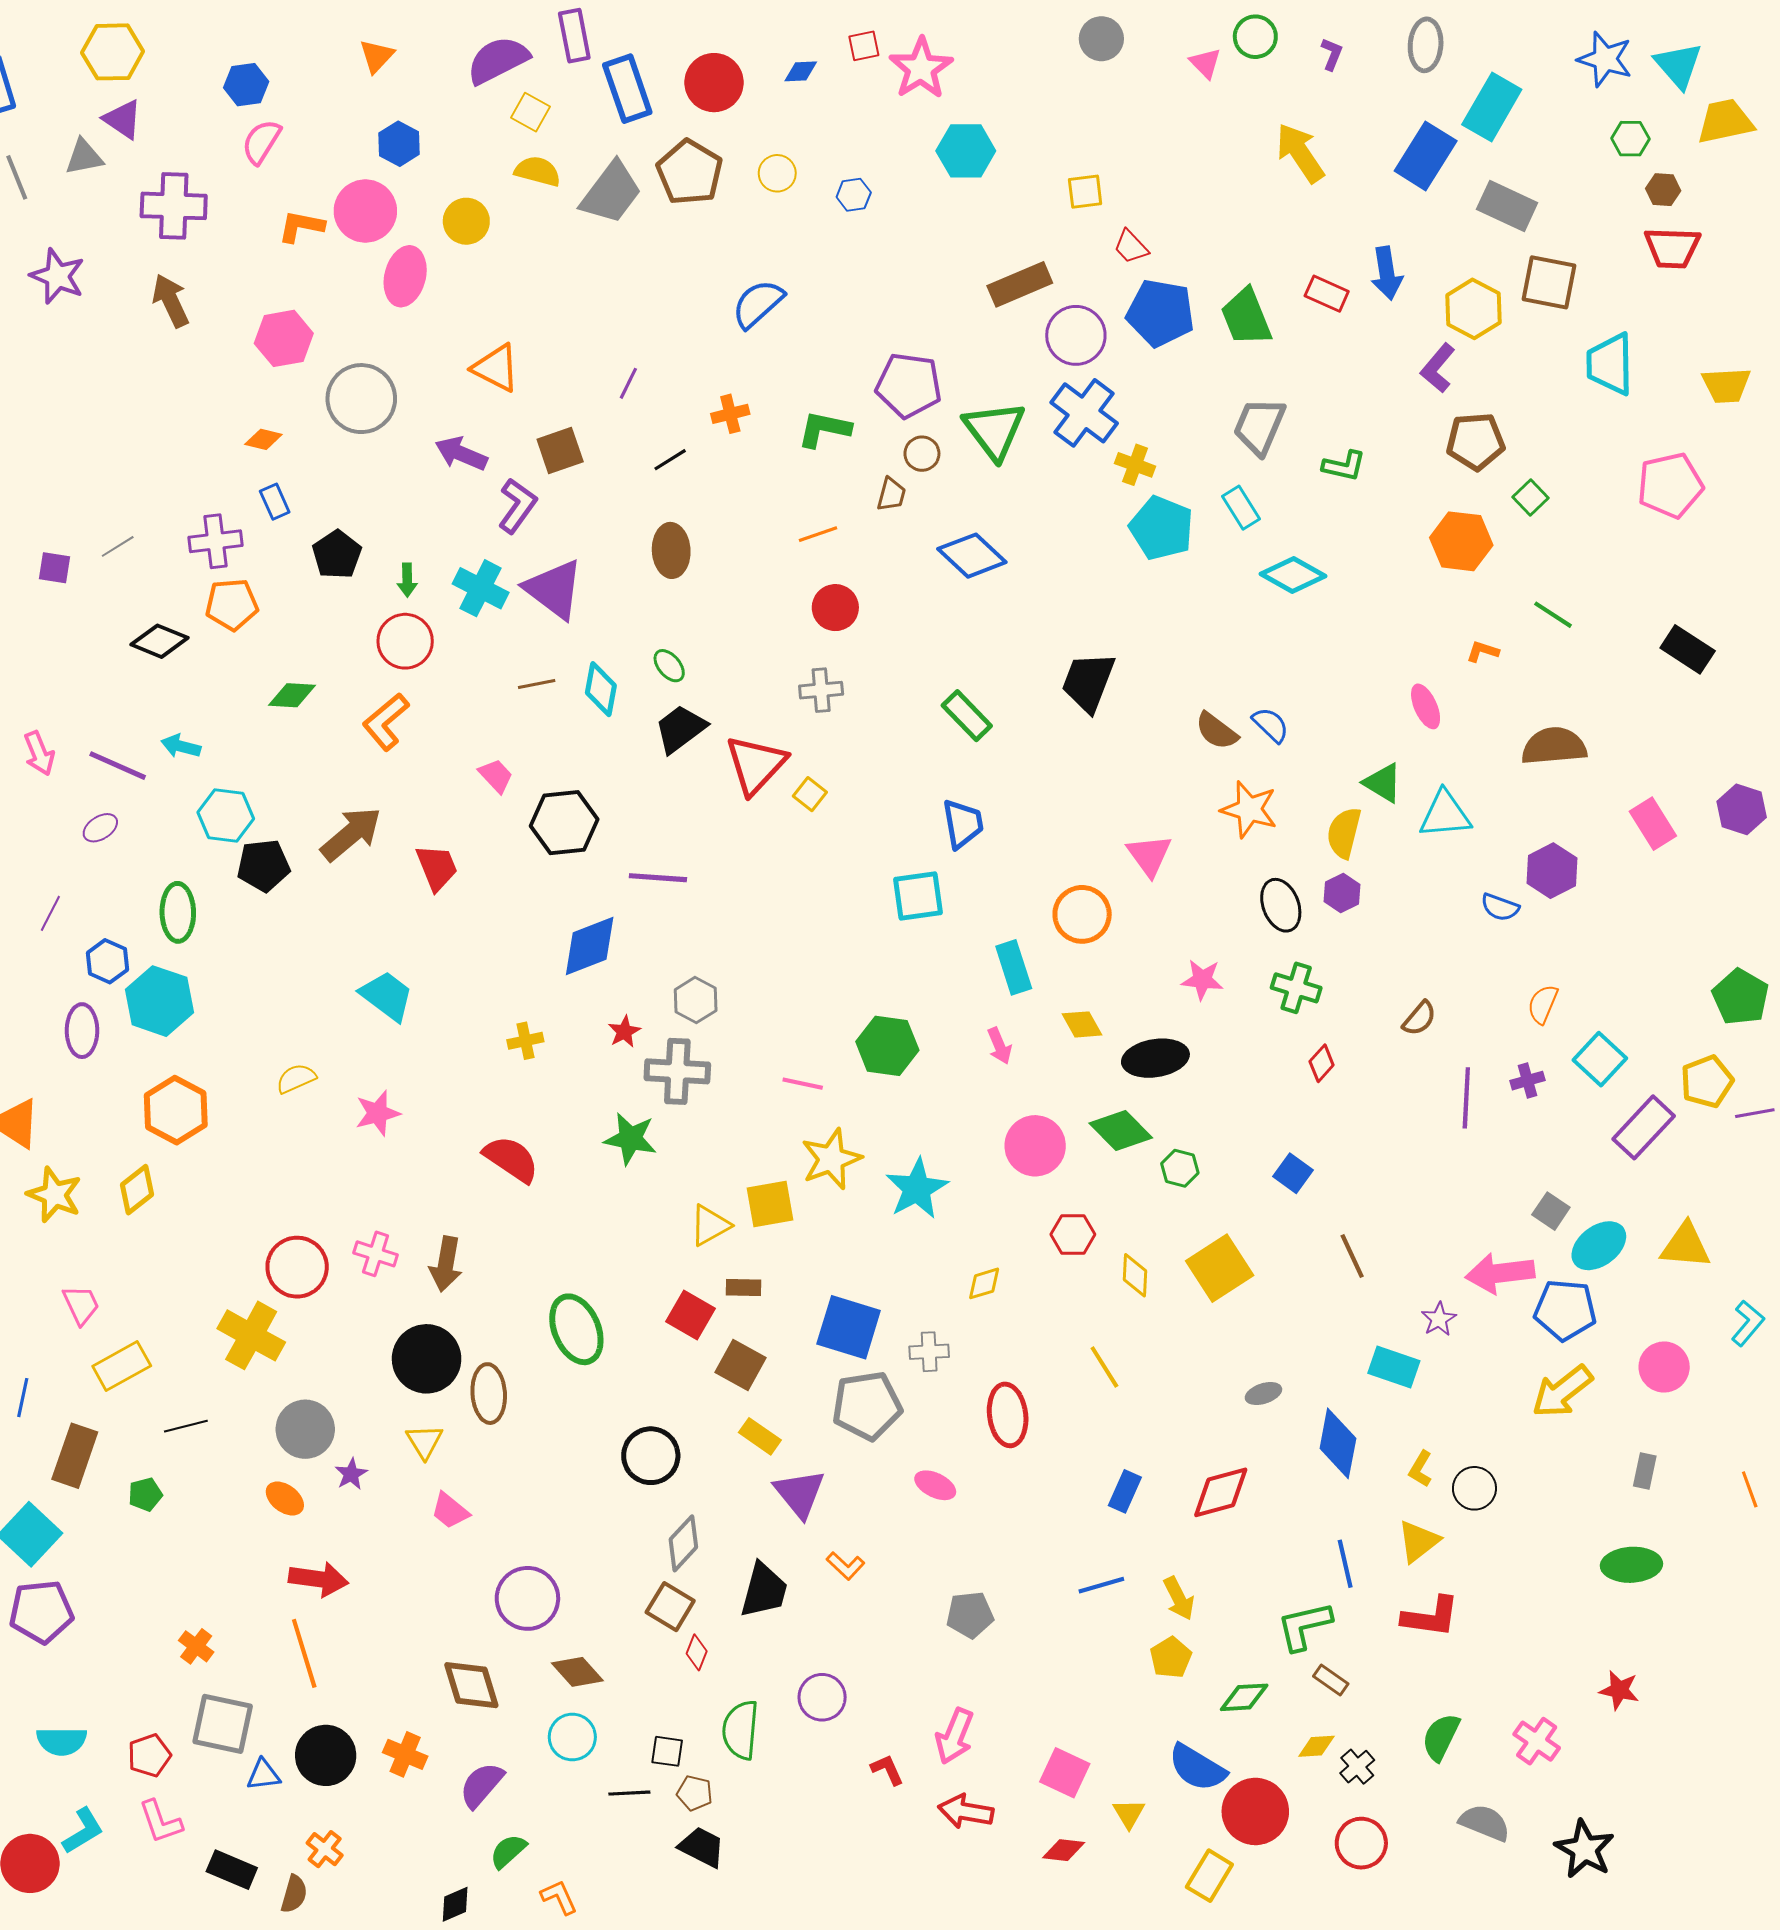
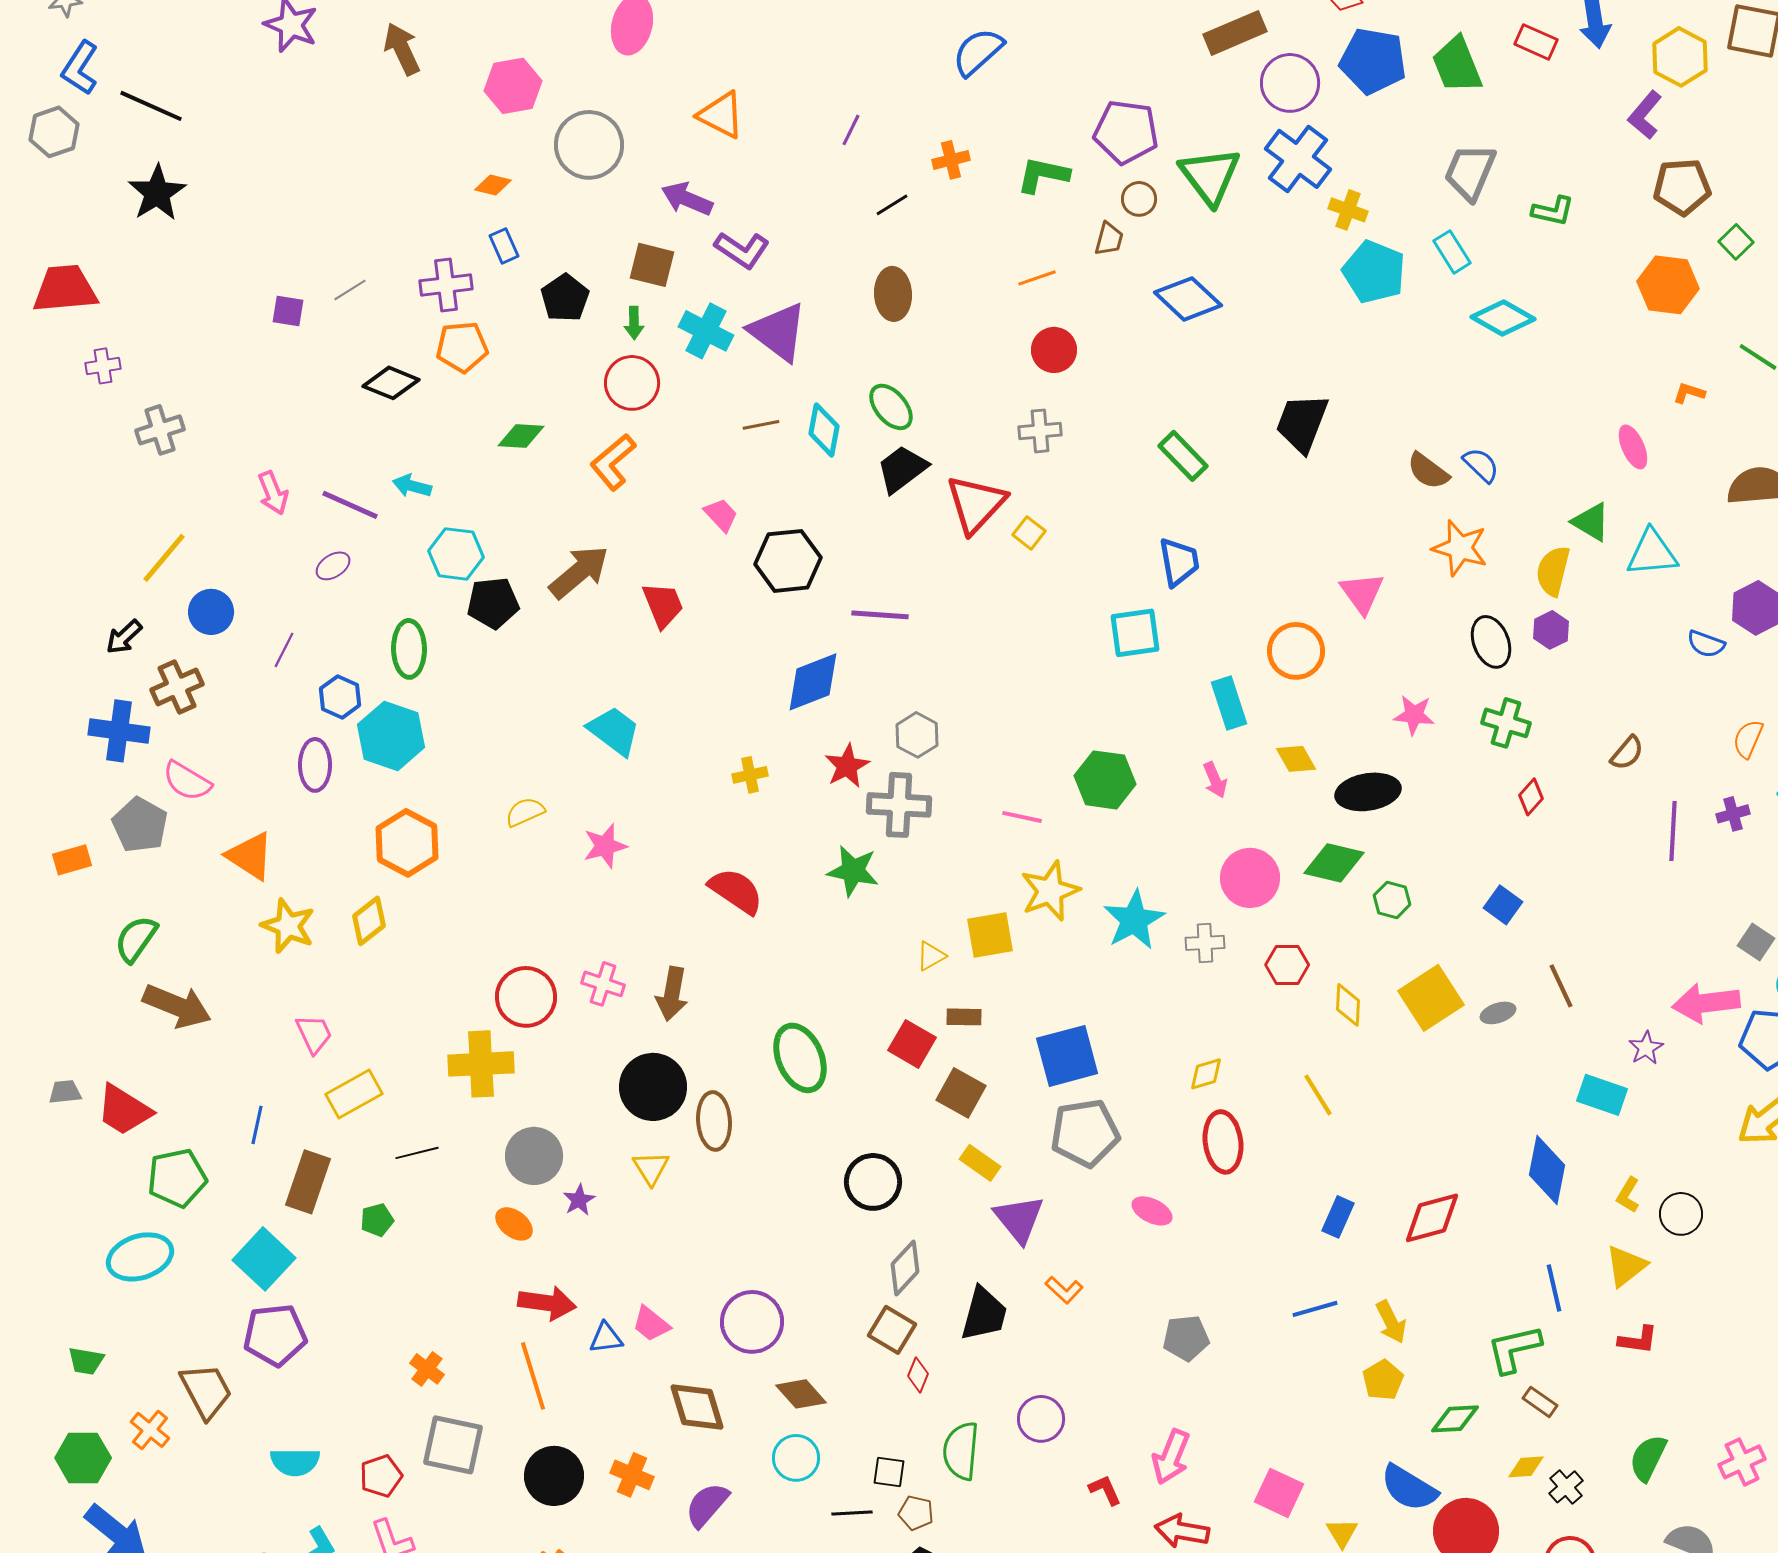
brown square: (560, 451) -> (652, 265), moved, turned 33
purple L-shape: (517, 506) -> (742, 250), turned 88
green ellipse: (669, 666) -> (891, 407), size x1.4
red star: (624, 1032) -> (847, 766), size x1.4
green diamond: (1121, 1131) -> (1334, 863), turned -32
yellow triangle: (710, 1225) -> (931, 956), size x0.7
yellow diamond: (984, 1283) -> (1206, 1074), moved
blue square: (849, 1327) -> (1067, 1056), turned -32
yellow cross: (251, 1335) -> (481, 1064), turned -32
gray cross: (929, 1352) -> (1205, 943), moved
gray ellipse: (1263, 1394) -> (1498, 1013), moved
pink trapezoid: (450, 1511) -> (651, 1324), moved
red L-shape: (1431, 1617) -> (1638, 1340), size x0.7
pink cross: (1537, 1741) -> (1742, 1462), turned 30
blue triangle: (263, 1775) -> (606, 1338), moved

